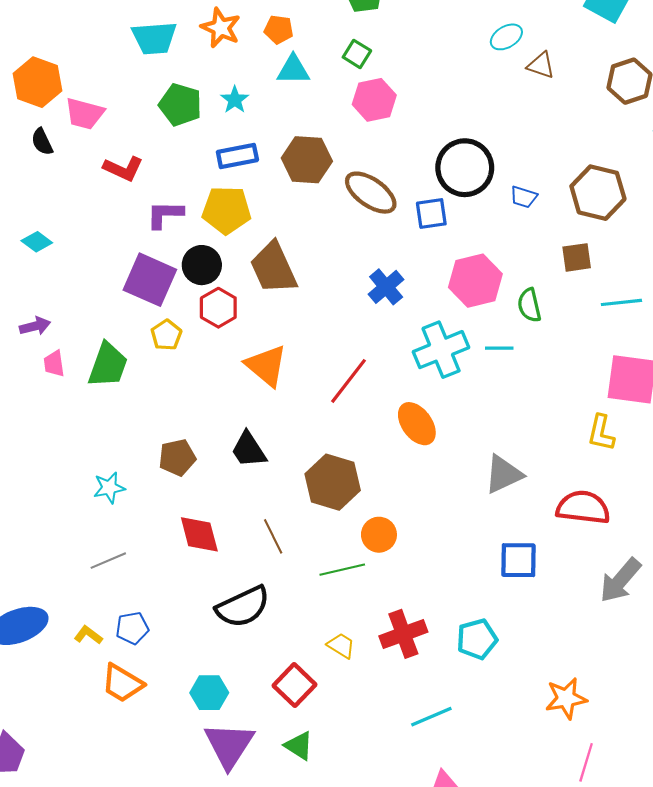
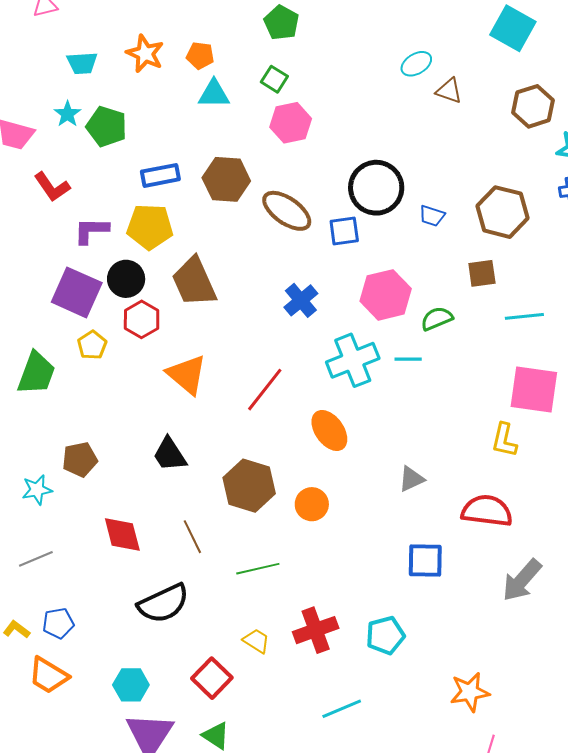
cyan trapezoid: (154, 38) -> (82, 63), size x0.7
cyan star: (235, 100) -> (67, 114), moved
red L-shape: (123, 169) -> (52, 187), turned 30
green semicircle: (529, 305) -> (437, 319), turned 80
brown pentagon: (177, 457) -> (80, 459), moved
gray triangle: (503, 474) -> (411, 479), size x0.7
orange circle: (379, 535) -> (312, 504), moved

